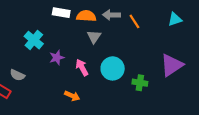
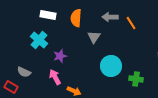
white rectangle: (61, 13) -> (48, 15), moved
orange semicircle: (86, 16) -> (76, 18), moved, turned -90
pink arrow: (82, 67) -> (55, 77), moved

